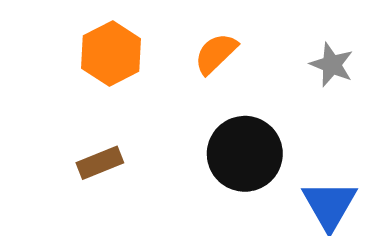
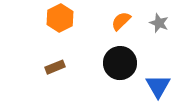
orange semicircle: (216, 53) -> (121, 21), moved

